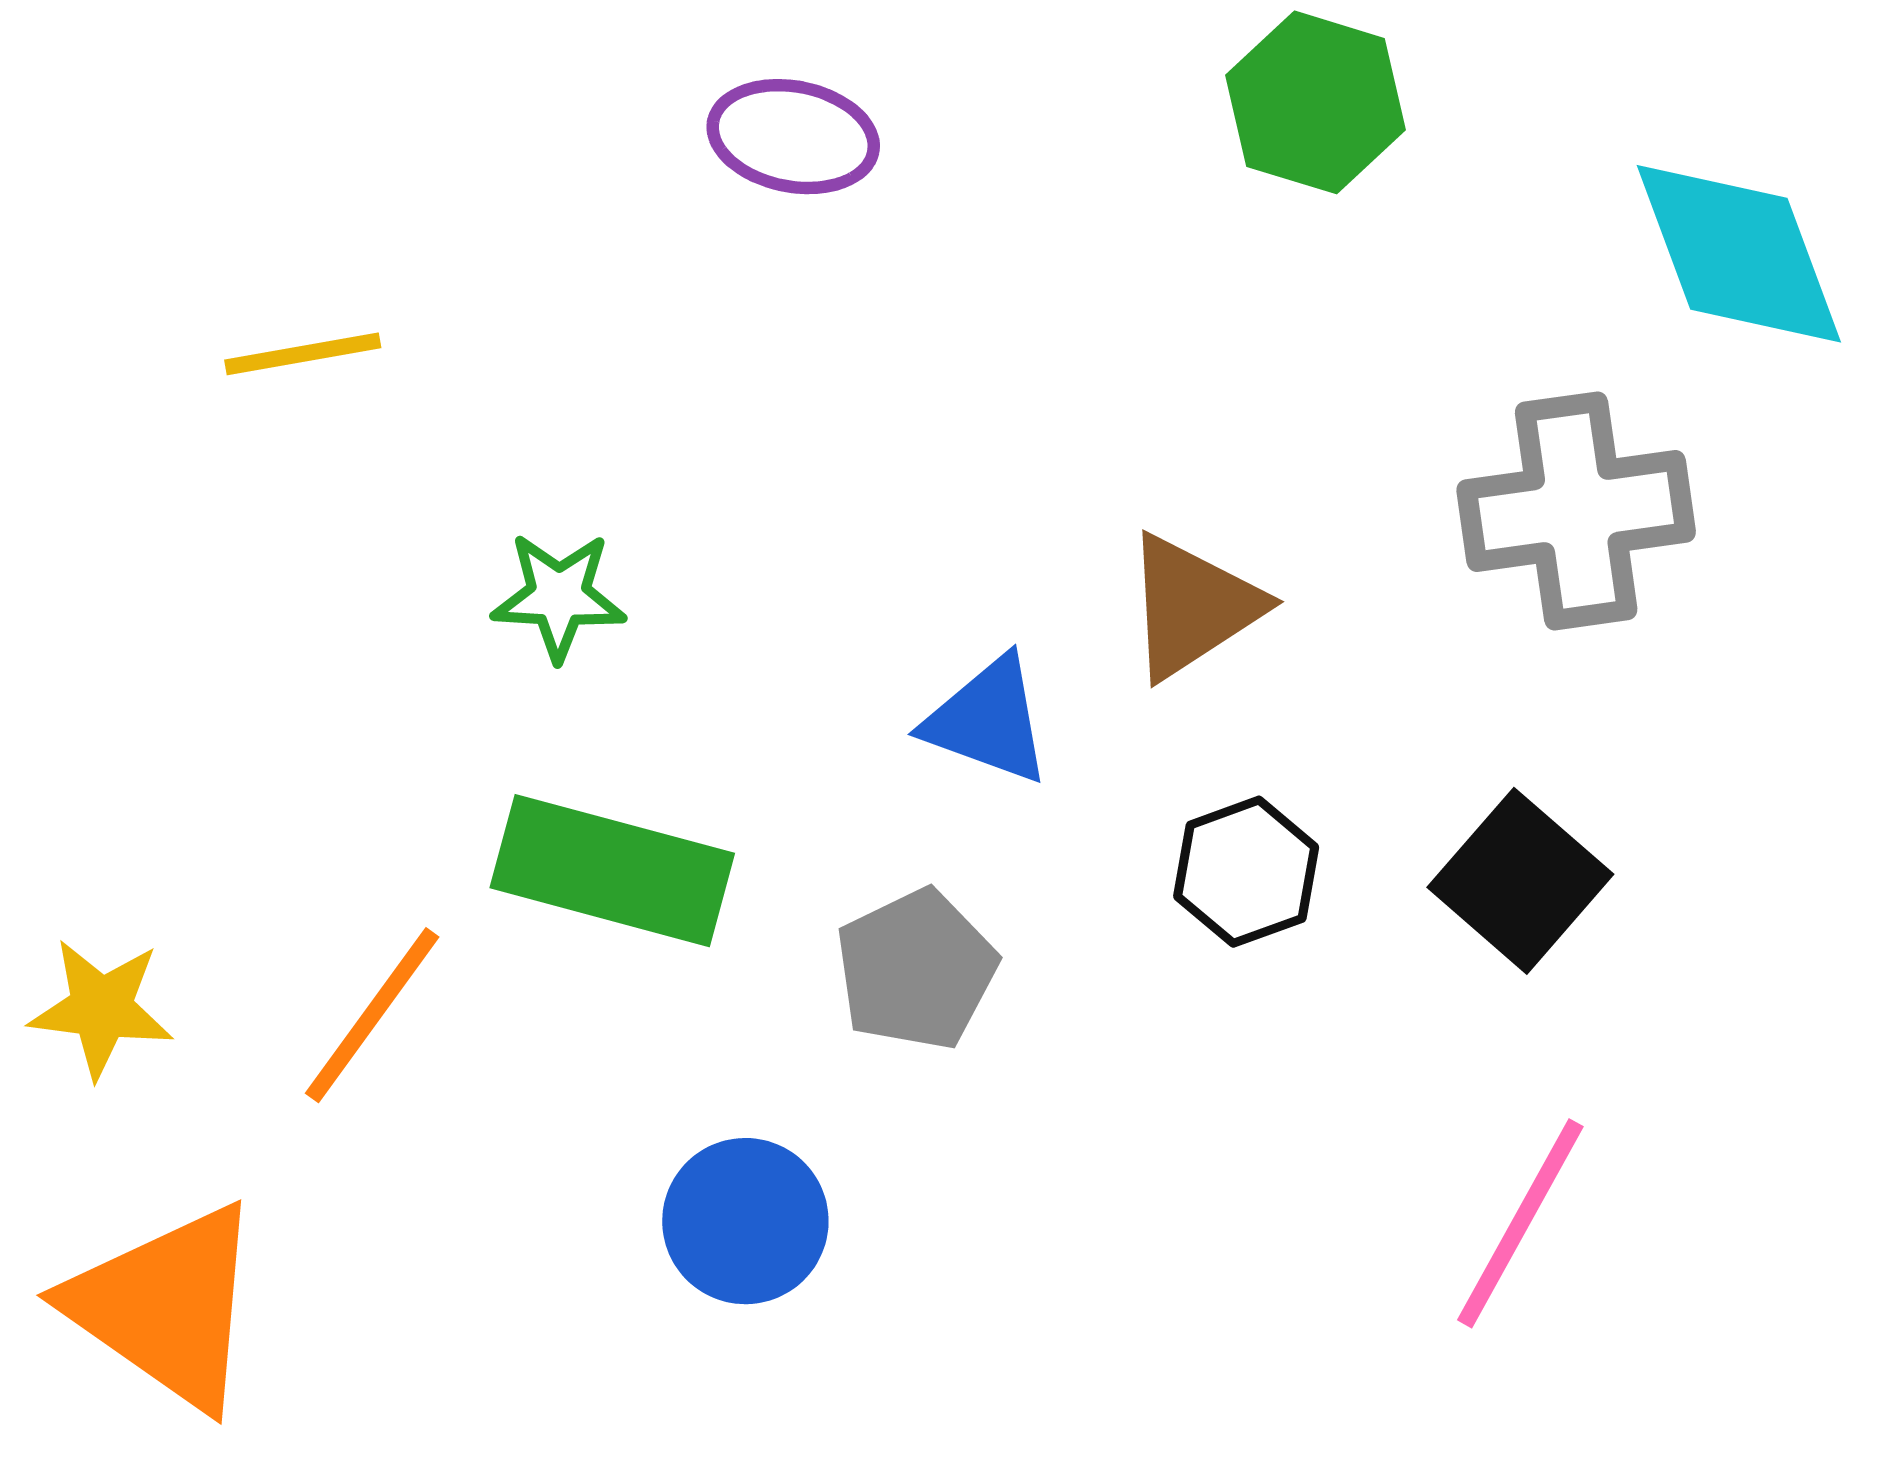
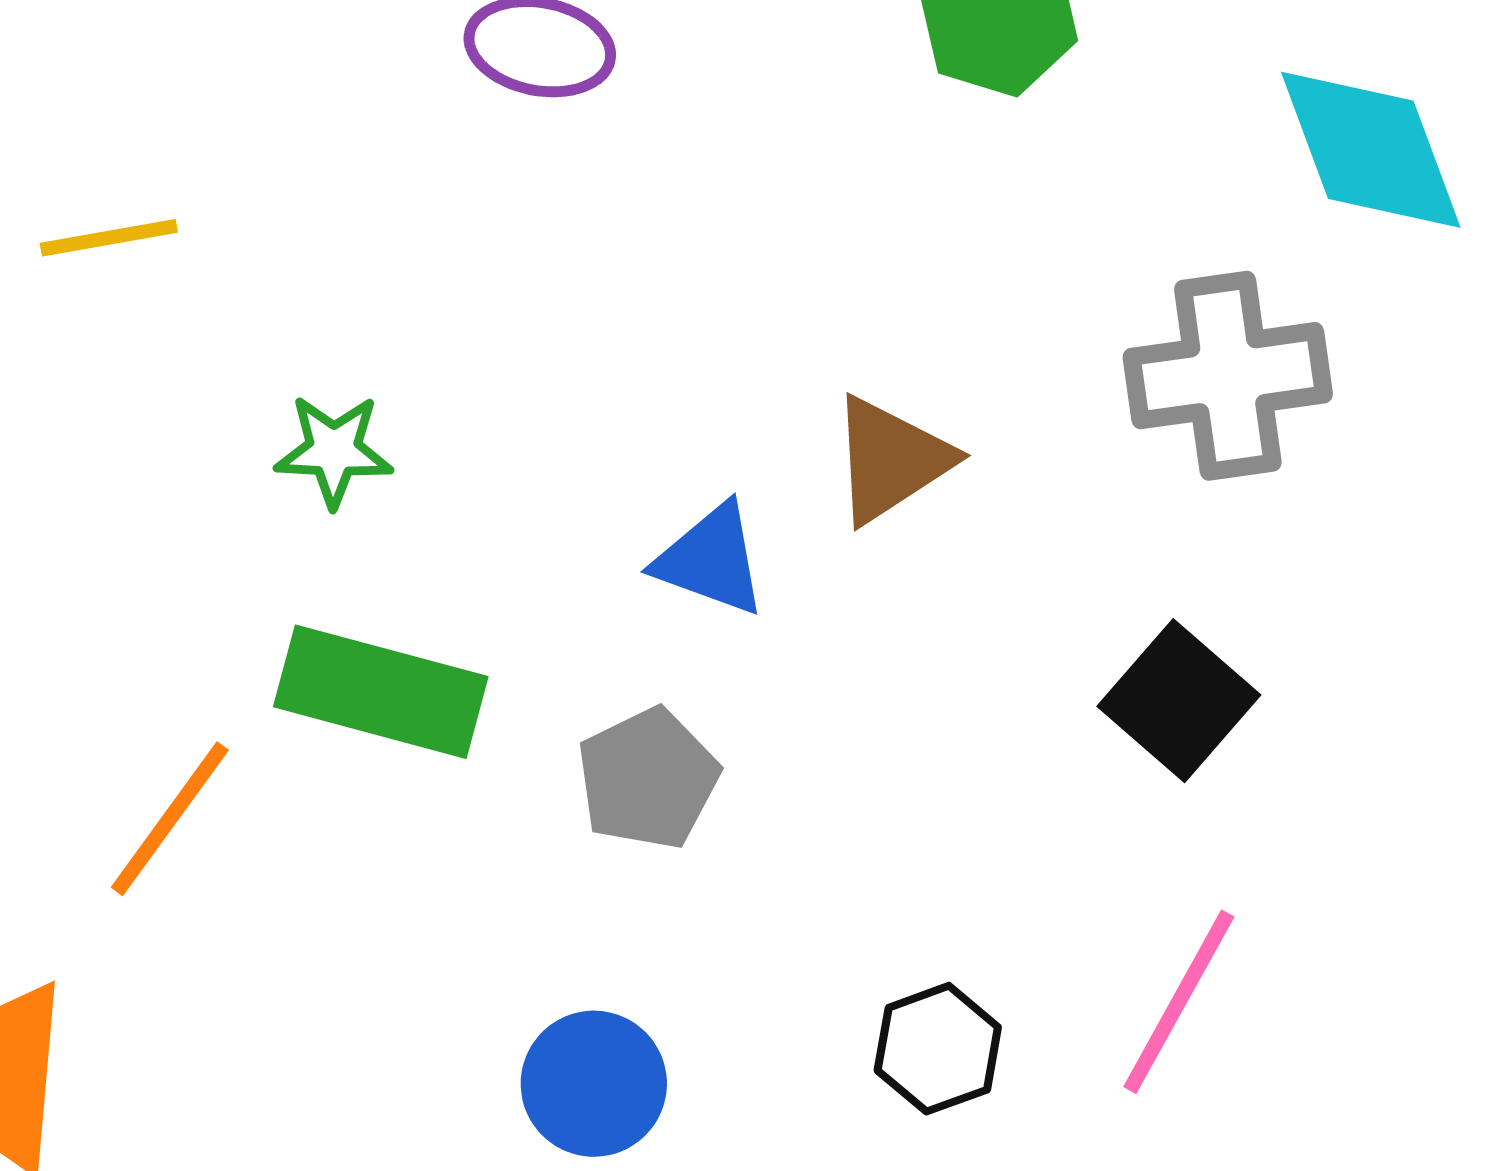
black hexagon: (1246, 872) -> (938, 1049), moved
blue circle: (745, 1221) -> (594, 1084), moved

